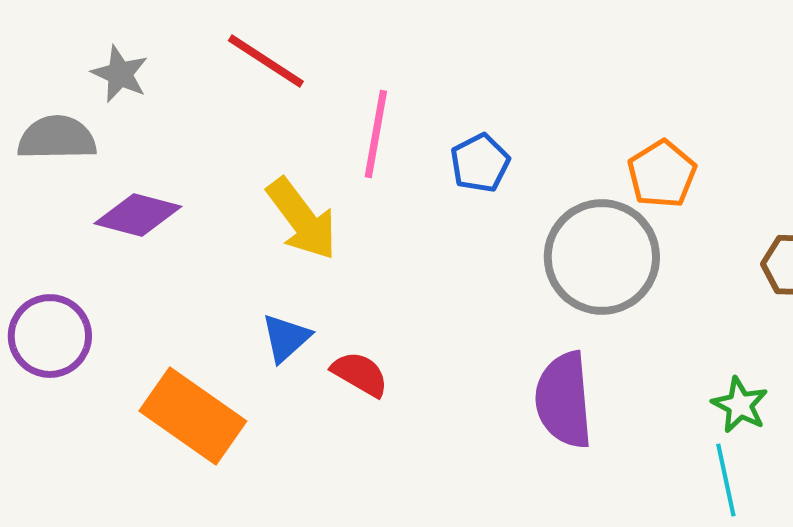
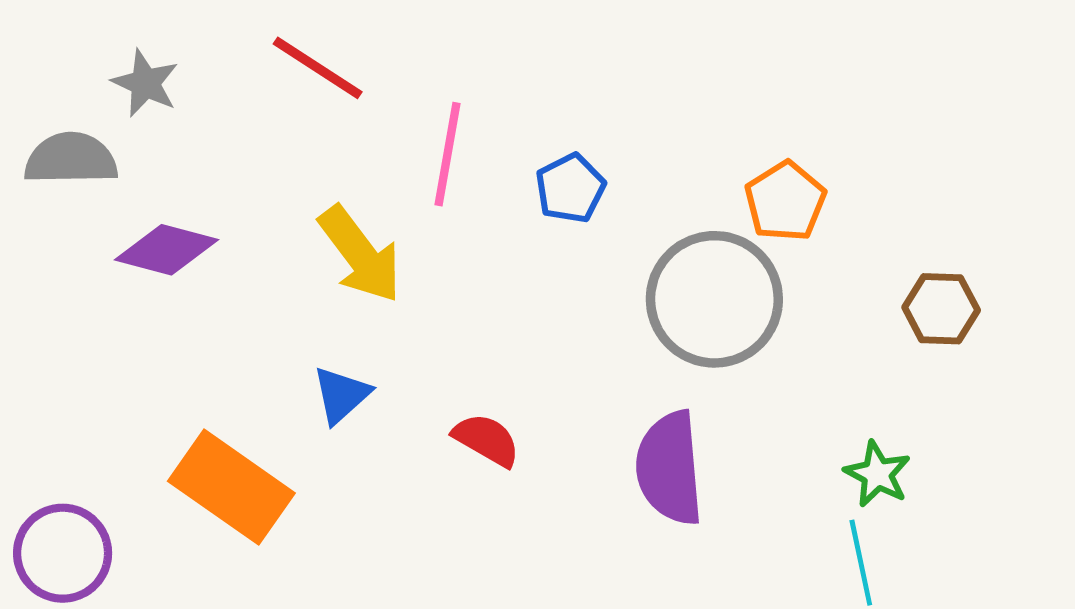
purple circle: (50, 336) -> (63, 553), moved
red semicircle: (360, 374) -> (486, 440), moved

